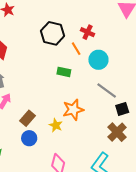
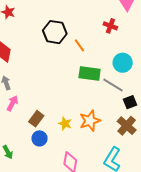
red cross: (88, 32) -> (110, 26), moved
cyan circle: (98, 60) -> (123, 63), moved
green rectangle: (64, 72) -> (90, 73), moved, size x1.5
orange star: (73, 110) -> (90, 121), moved

